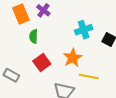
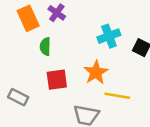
red square: (42, 62) -> (57, 80), turned 30

